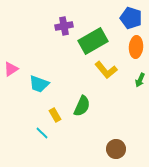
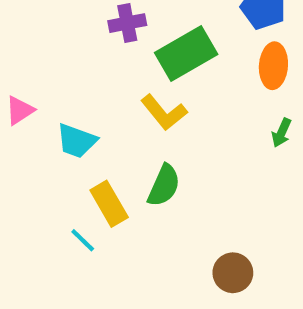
yellow L-shape: (106, 70) -> (164, 112), moved
yellow rectangle: (55, 115) -> (109, 204), size x1.5

